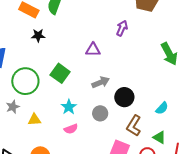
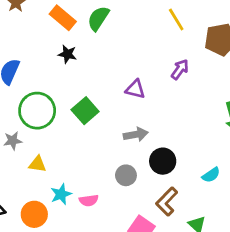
cyan star: (69, 107) -> (61, 194), moved
cyan semicircle: (162, 108) -> (211, 175), moved
pink semicircle: (71, 129) -> (89, 200), moved

